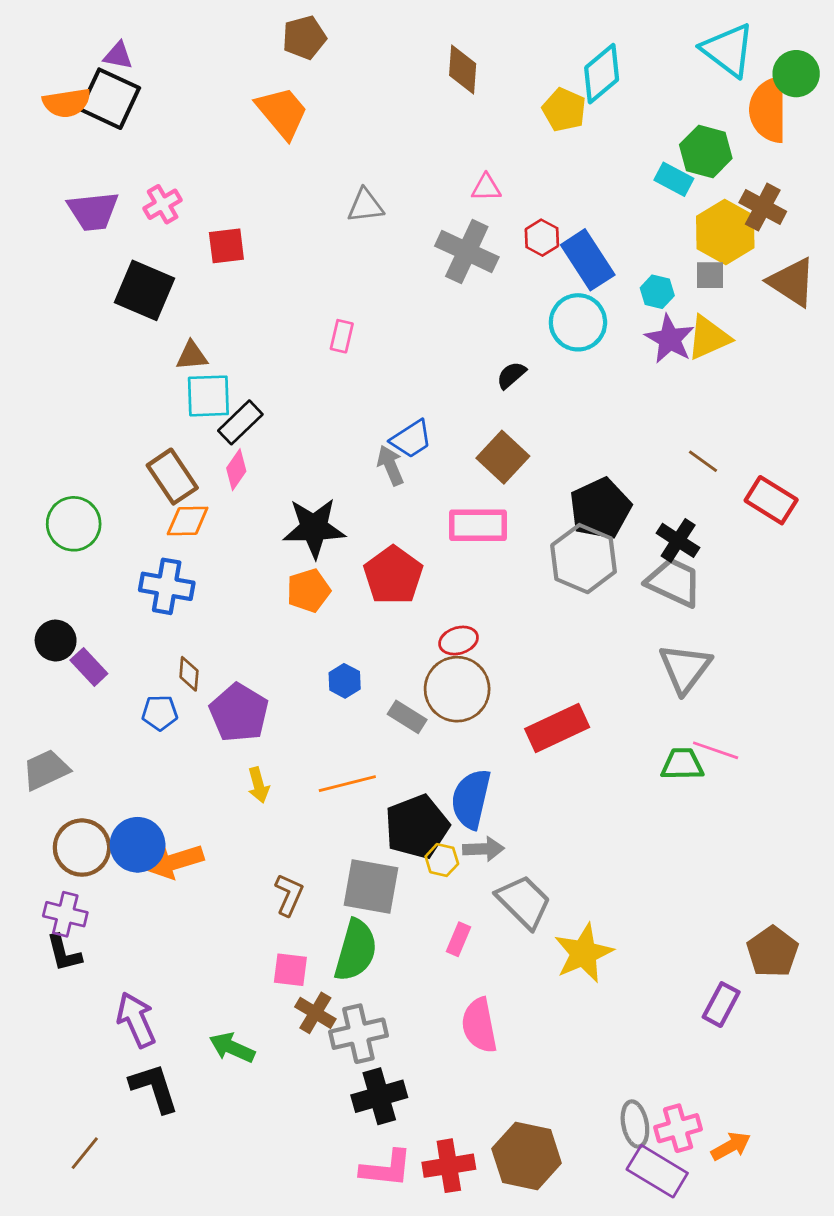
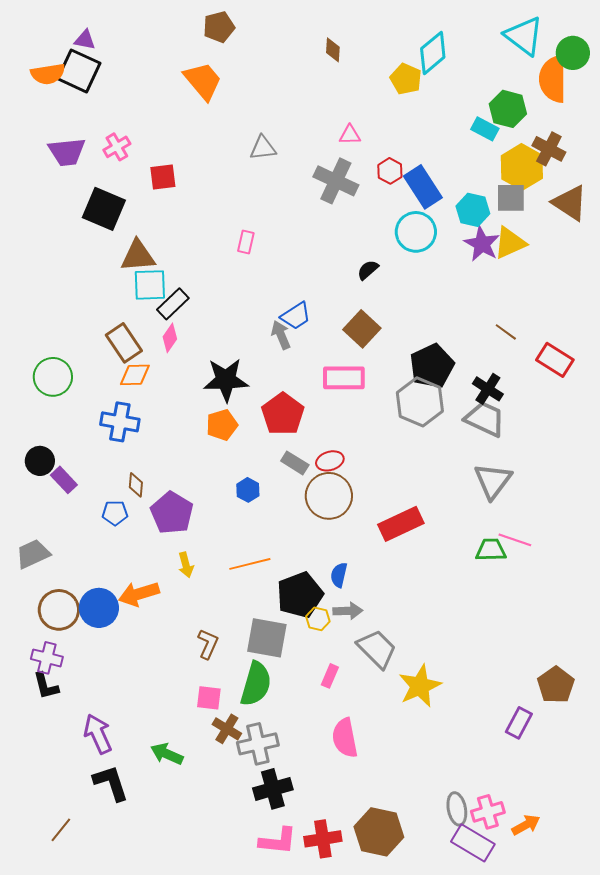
brown diamond: (463, 69) -> (333, 50), size x0.7
gray square: (710, 275) -> (511, 198), size x1.4
cyan hexagon: (657, 292) -> (473, 210), size x1.4
brown triangle: (192, 356) -> (138, 256), size x1.5
gray rectangle: (407, 717) -> (295, 463), moved
blue semicircle: (471, 799) -> (339, 575), size x0.6
orange arrow: (175, 861) -> (139, 594), moved

